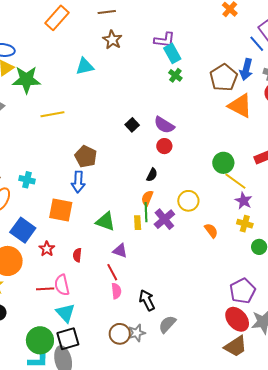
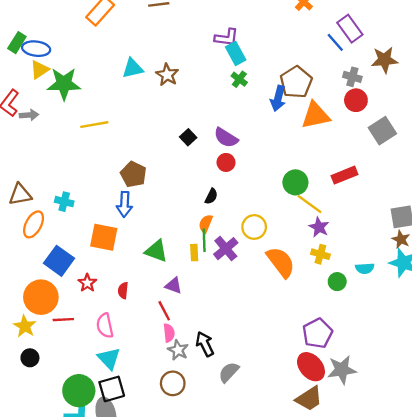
brown star: (112, 40) -> (167, 75), moved
blue arrow: (246, 69) -> (278, 98), moved
orange triangle: (240, 106) -> (315, 115), turned -40
orange semicircle: (211, 231) -> (281, 262), size x1.8
red line: (45, 289) -> (63, 320), moved
gray star: (137, 333) -> (178, 350), moved, turned -30

